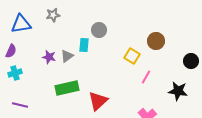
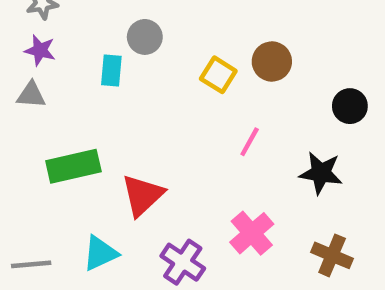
gray triangle: (67, 56) -> (31, 95), moved, turned 40
yellow square: (132, 56) -> (218, 75), moved
purple star: (49, 57) -> (40, 50), moved

